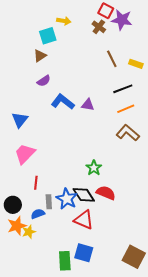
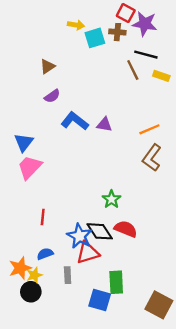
brown cross: (99, 27) -> (117, 32), turned -32
cyan square: (48, 36) -> (95, 38), moved
black line: (123, 89) -> (146, 55), moved, turned 36
brown L-shape: (128, 133) -> (152, 158), turned -95
pink trapezoid: (25, 154) -> (30, 167), moved
gray rectangle: (49, 202) -> (68, 275), moved
black circle: (13, 205) -> (31, 292), moved
red triangle: (84, 220) -> (88, 253), moved, turned -40
green rectangle: (65, 261) -> (116, 282), moved

